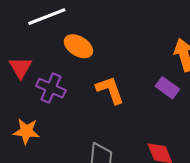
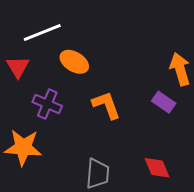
red triangle: (21, 68) -> (18, 67), moved
orange star: (26, 131) -> (23, 147), size x1.4

